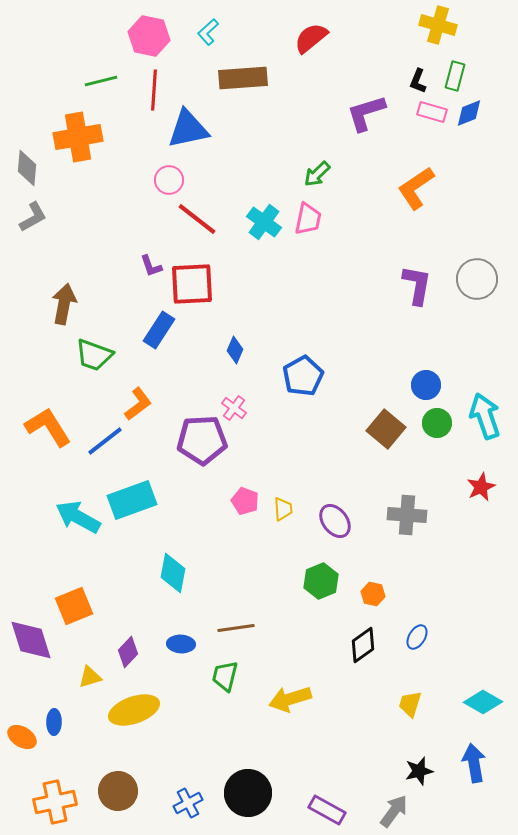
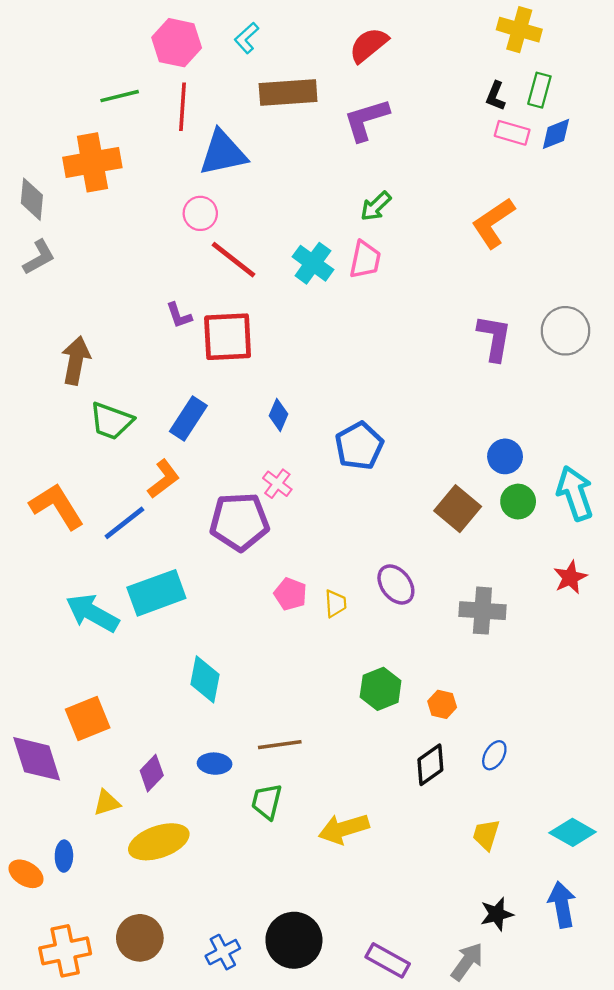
purple L-shape: (366, 113) -> (366, 120), moved
blue rectangle: (159, 330) -> (188, 419), moved
purple ellipse: (335, 521) -> (396, 585), moved

